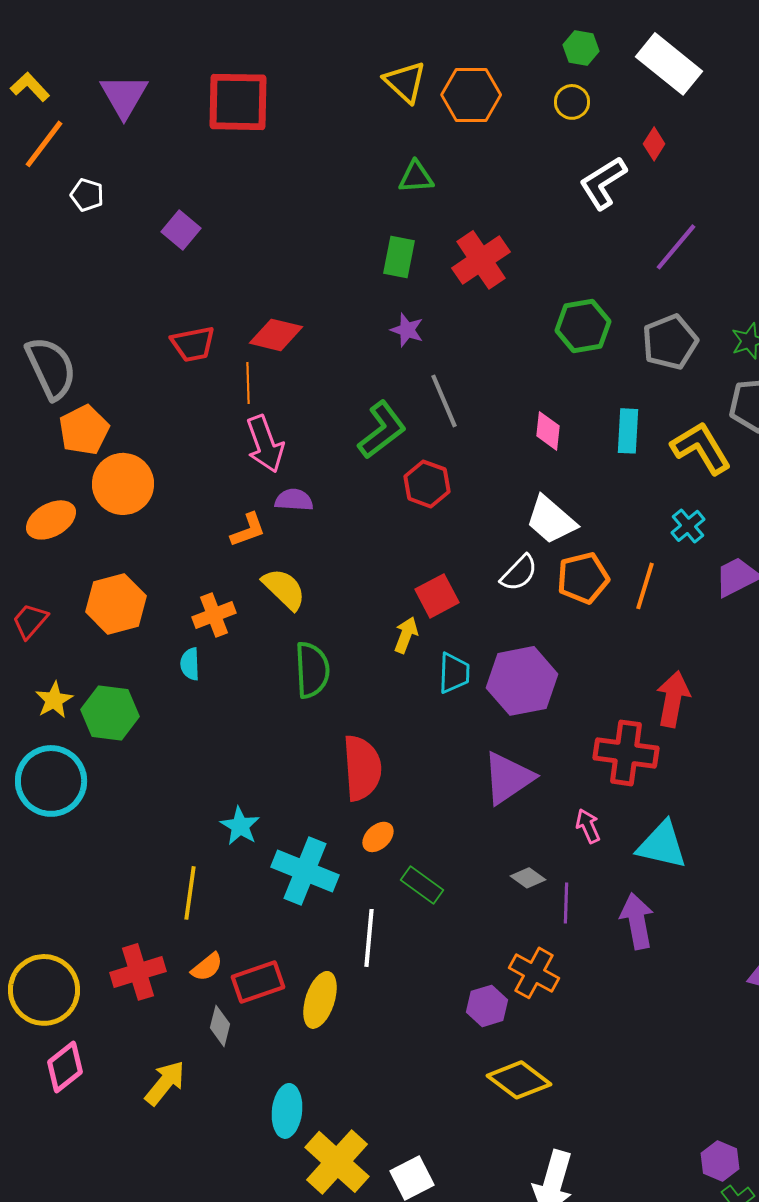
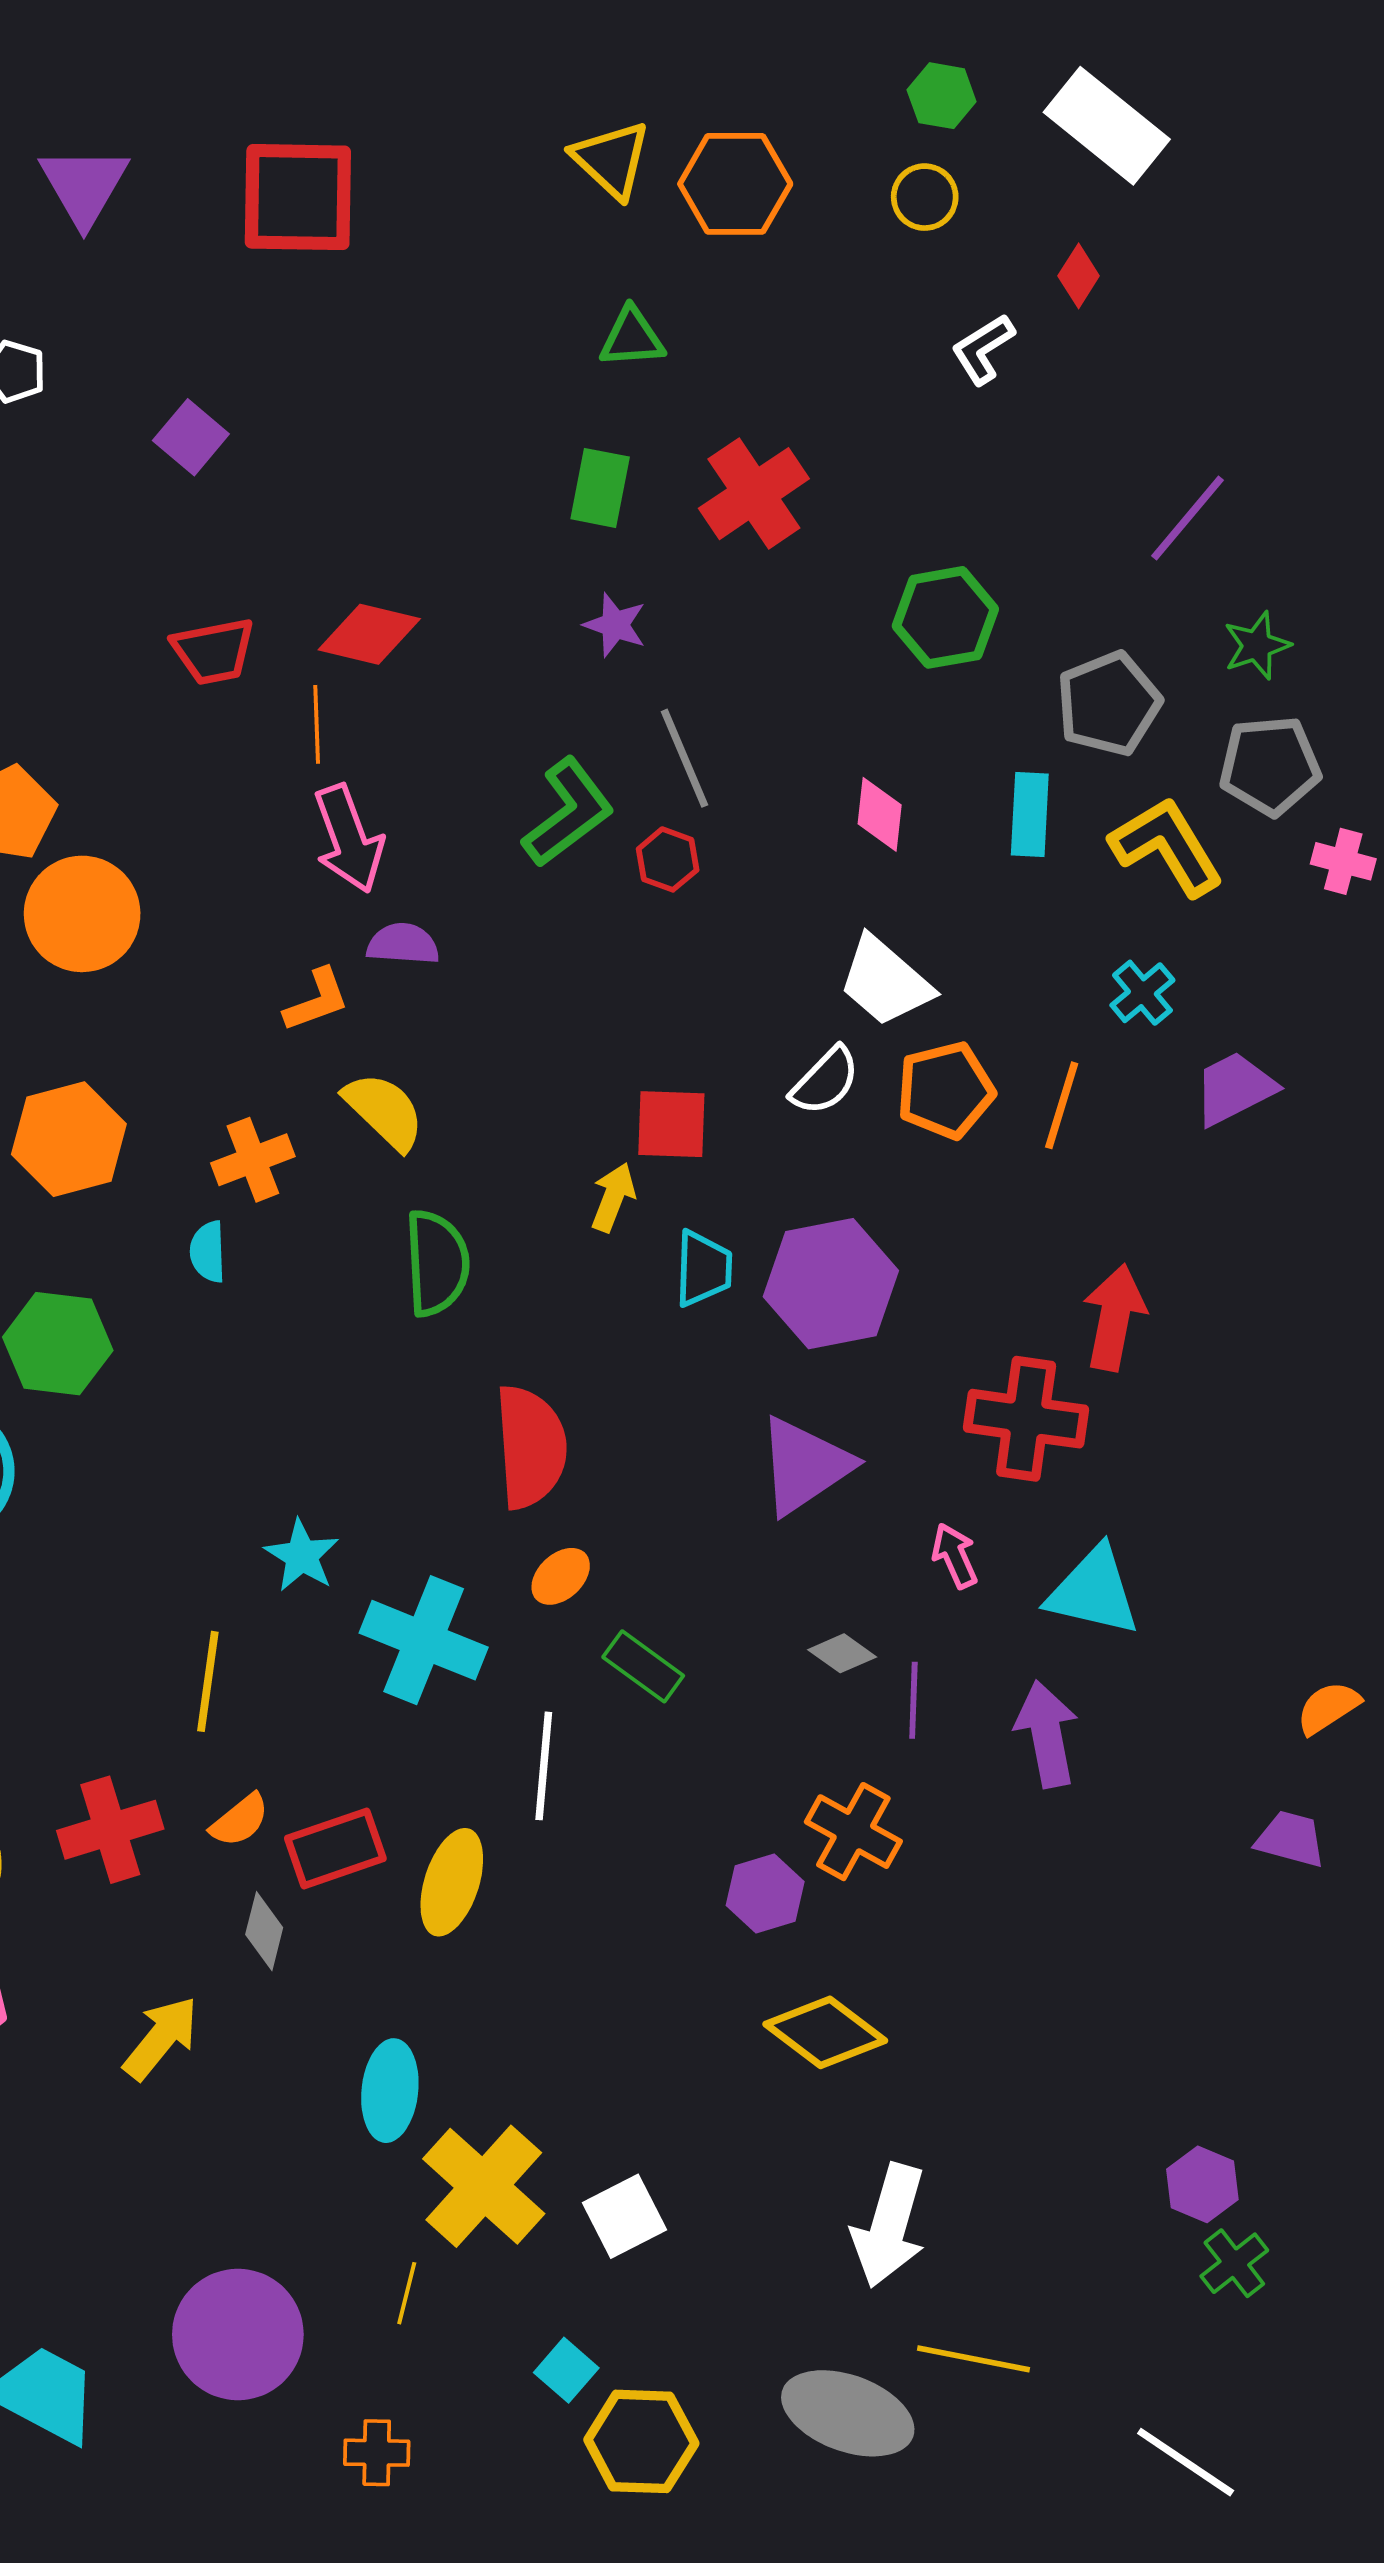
white L-shape: (603, 183) -> (983, 349), size x0.7
purple line: (676, 247) -> (1187, 518), moved
gray pentagon: (670, 342) -> (1109, 704), moved
red hexagon: (427, 484) -> (668, 859), moved, size x0.7
red square: (437, 596) -> (671, 1124), turned 30

